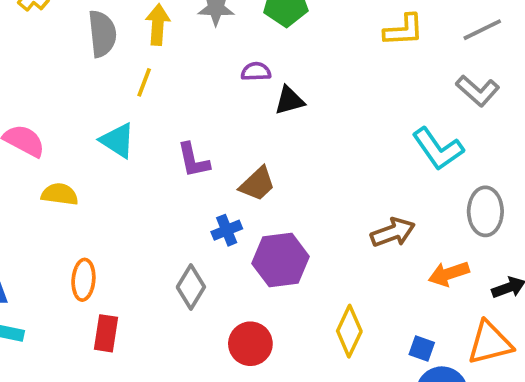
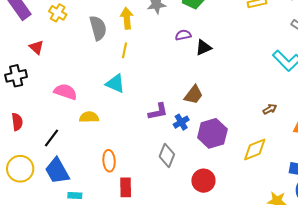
purple L-shape: (193, 160) -> (158, 112), moved, turned -80
brown arrow: (393, 232) -> (270, 109), size x0.6
yellow diamond: (349, 331) -> (255, 149), moved, turned 52

